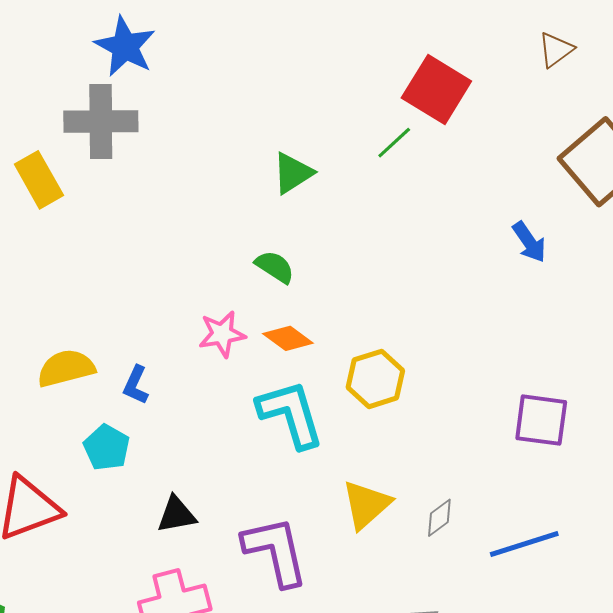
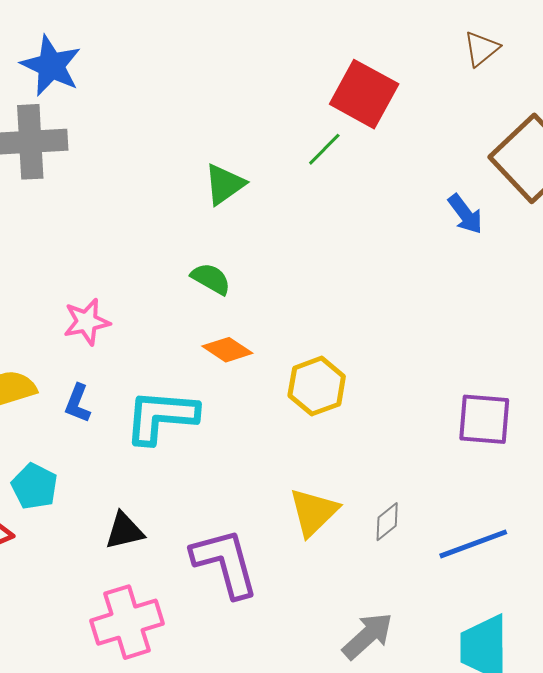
blue arrow: (529, 242) -> (465, 214), moved
pink star: (222, 334) -> (87, 322), moved
cyan L-shape: (291, 414) -> (161, 417), moved, turned -66
cyan pentagon: (107, 448) -> (34, 486), moved

